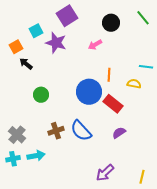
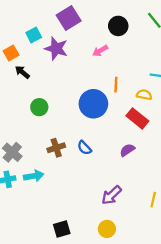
red rectangle: (113, 104) -> (137, 118), moved
blue semicircle: (81, 131) -> (84, 148), size x0.6

